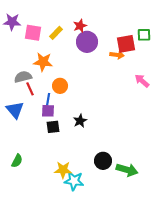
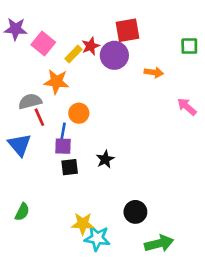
red star: (80, 26) -> (91, 46), moved
pink square: (33, 33) -> (43, 43), turned 30
yellow rectangle: (56, 33) -> (74, 54), moved
red square: (126, 44) -> (128, 30), moved
green arrow: (127, 170) -> (159, 243), moved, turned -30

